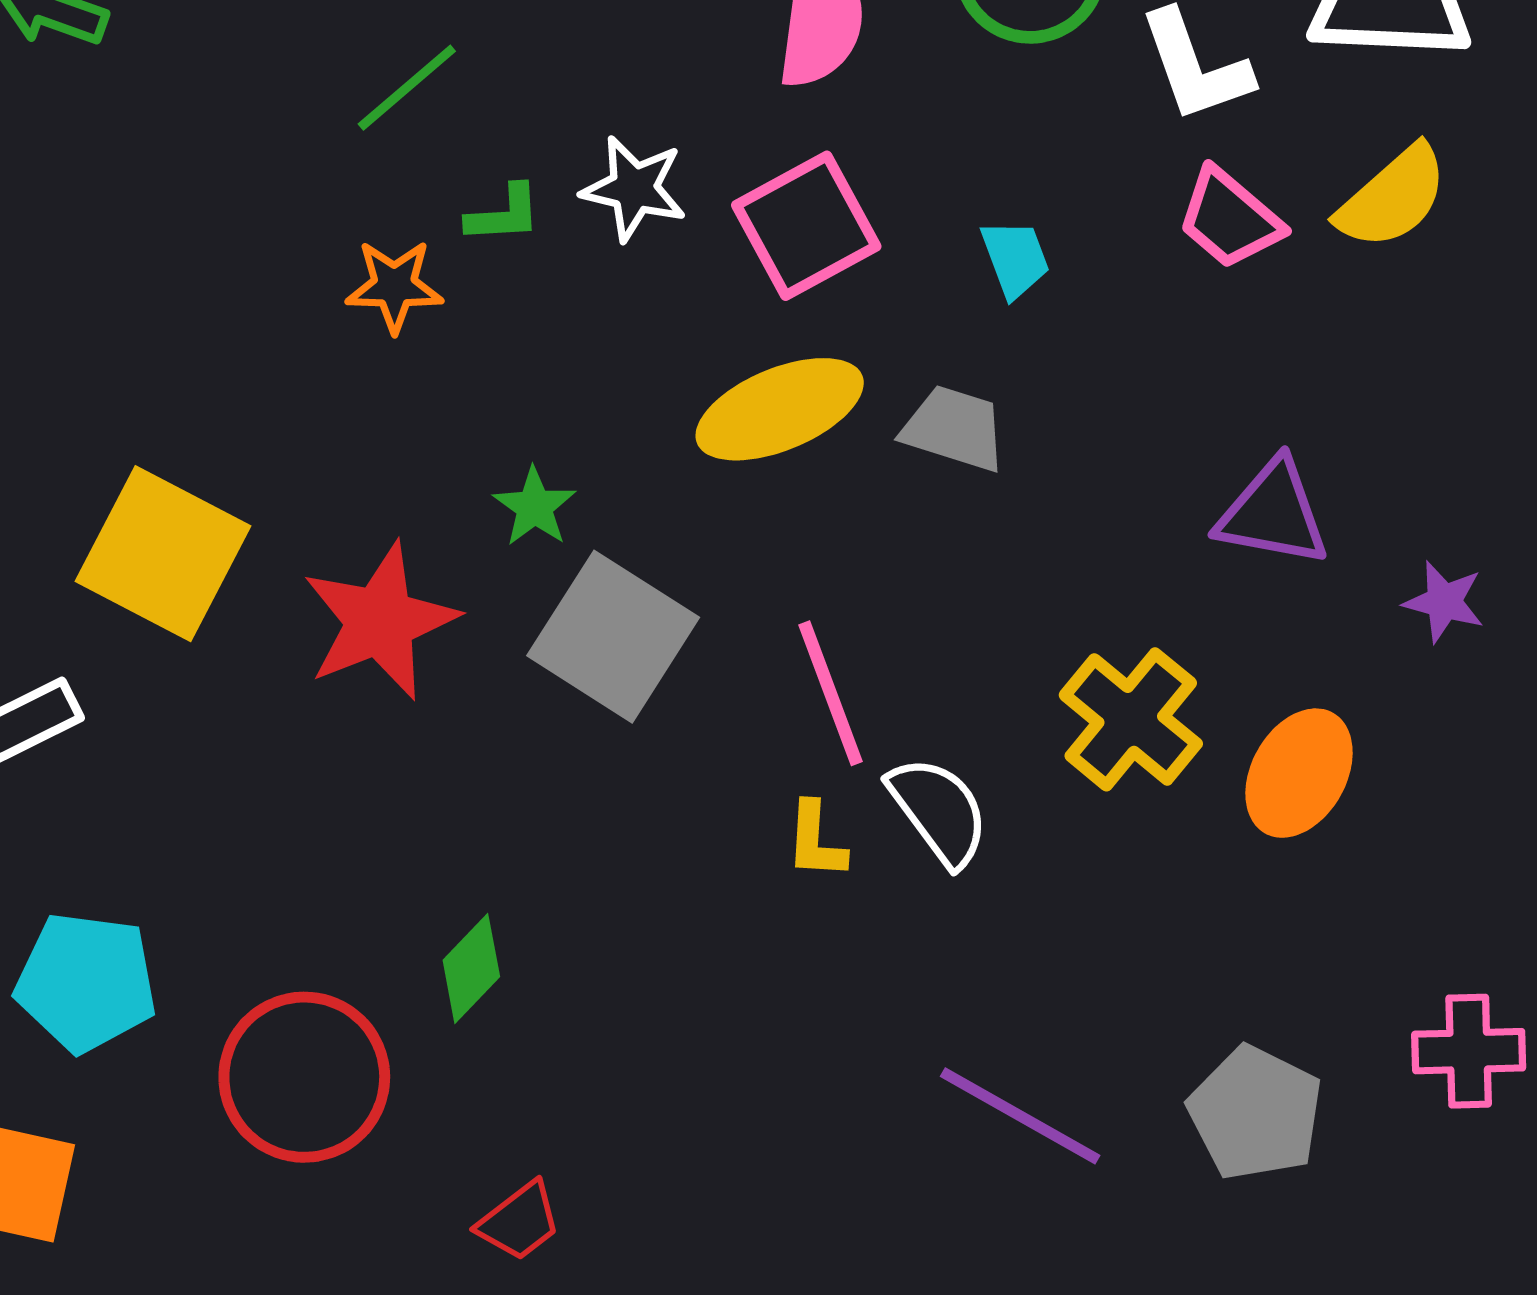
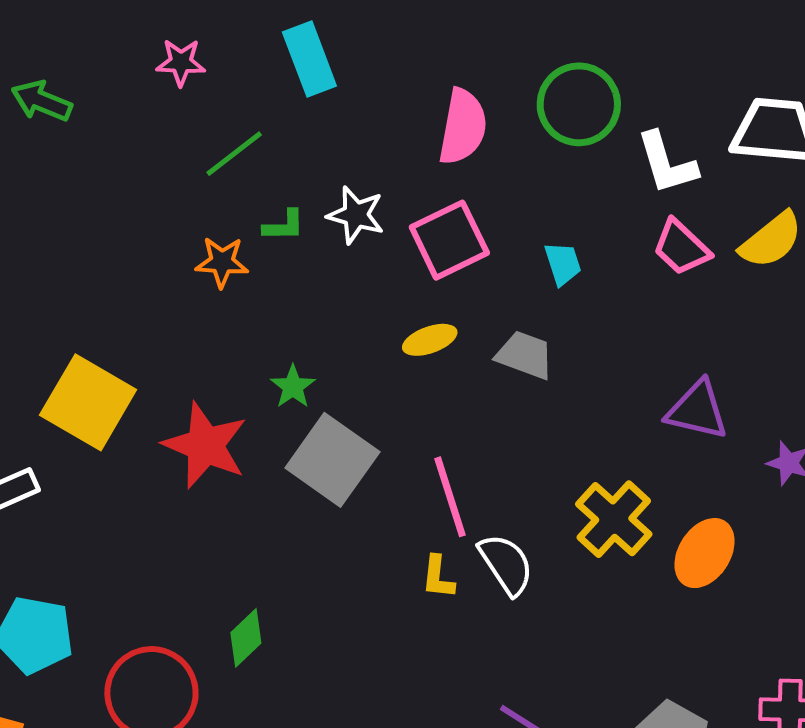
yellow ellipse: (780, 409) -> (430, 340), size x0.6
red star: (380, 621) -> (205, 445), turned -30

